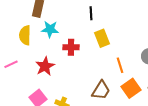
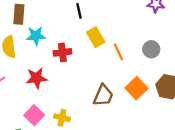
orange line: (120, 65) -> (118, 52), moved
red star: (45, 66) -> (37, 78), turned 30

